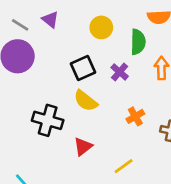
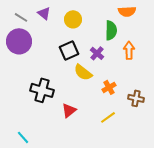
yellow circle: (101, 27) -> (73, 19), moved
yellow semicircle: (86, 101) -> (83, 72), moved
yellow line: (124, 166) -> (108, 117), moved

